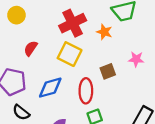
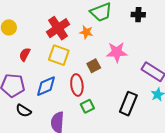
pink star: (136, 59) -> (117, 52), size x1.5

